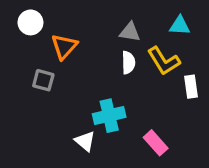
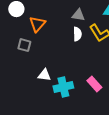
cyan cross: (109, 116) -> (63, 87), moved
white triangle: (85, 141) -> (44, 75), moved, turned -32

